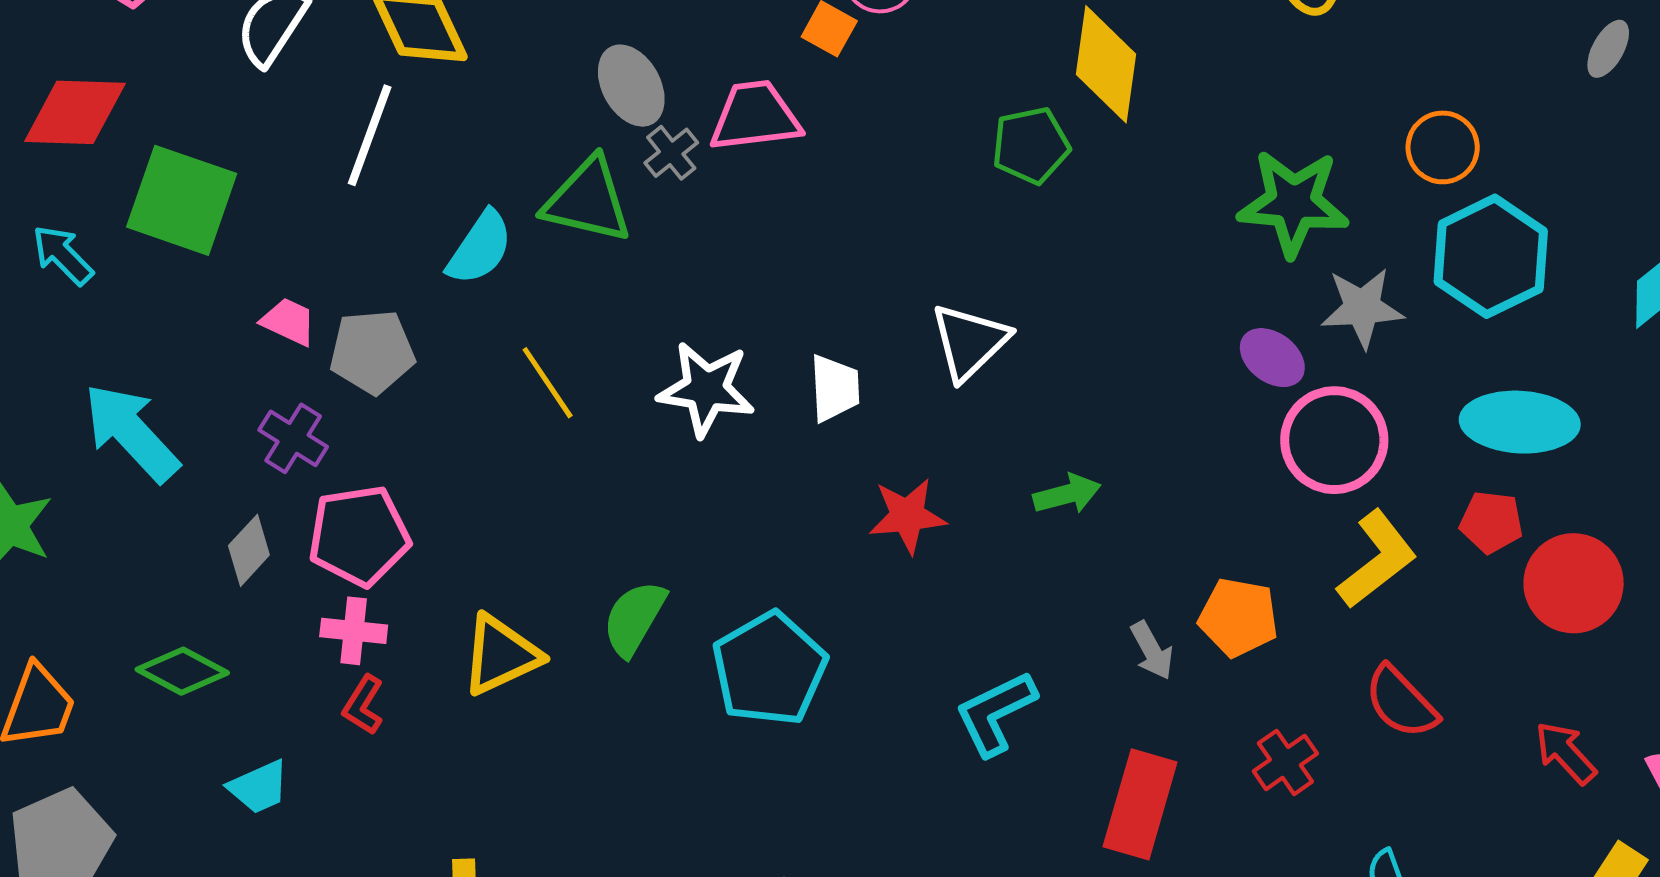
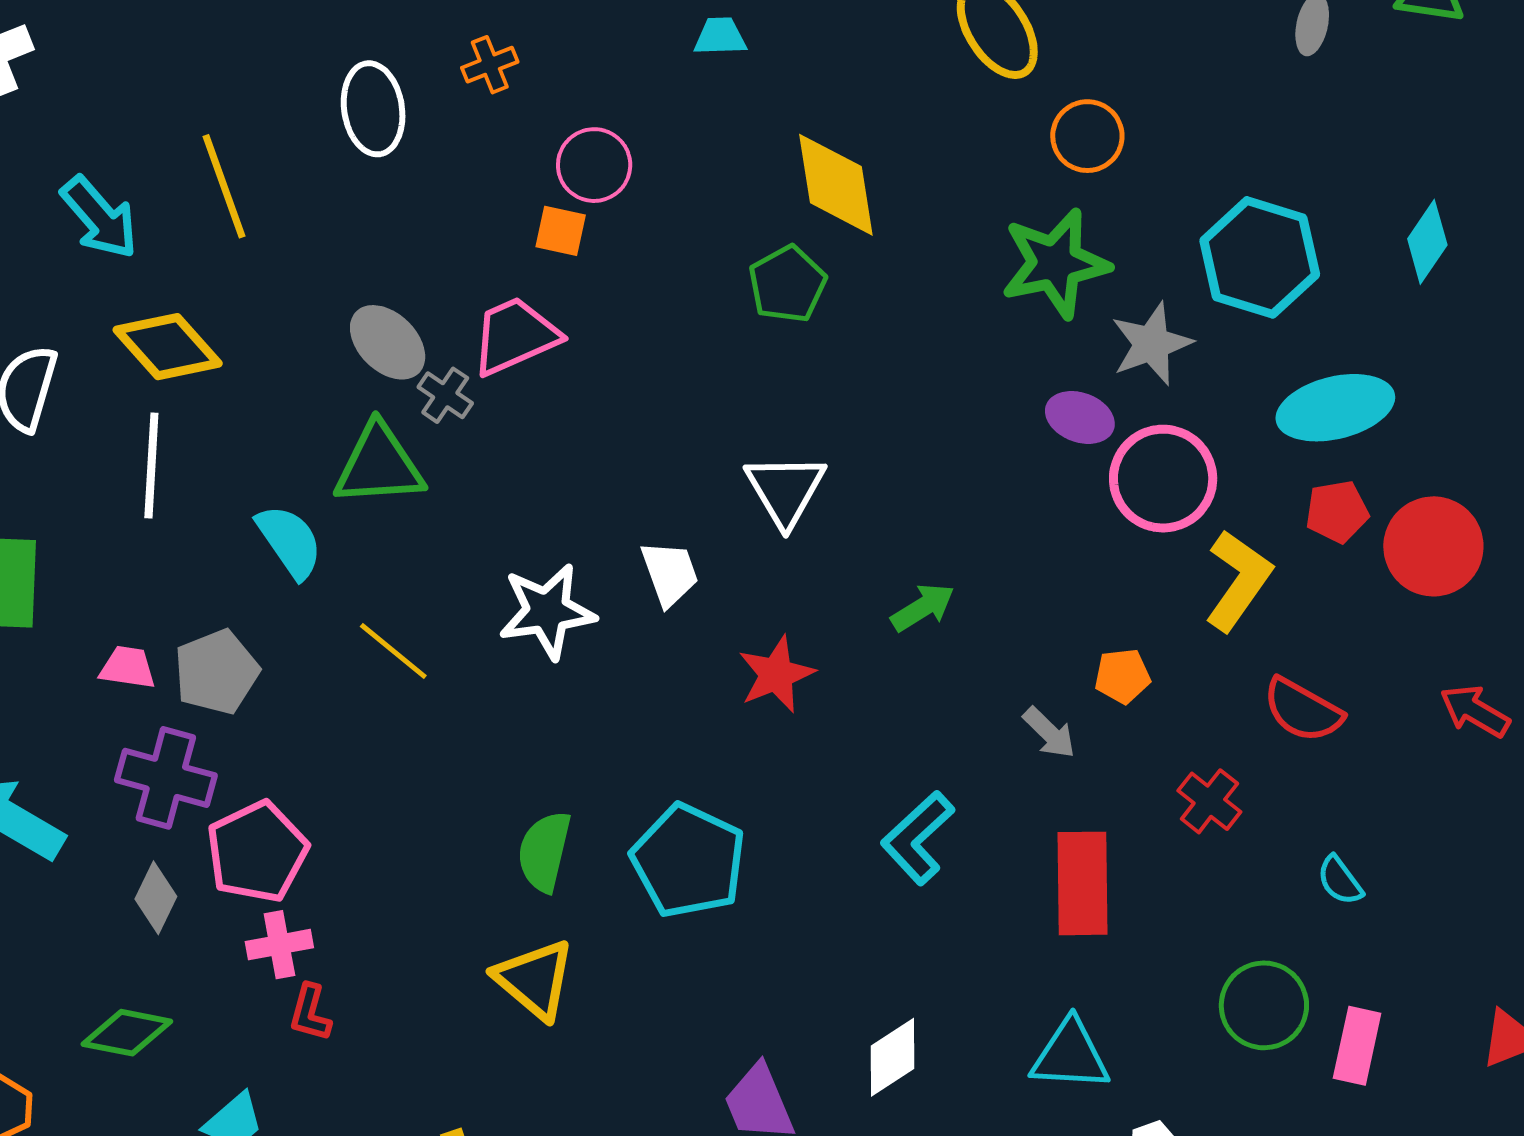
orange circle: (1443, 147) -> (1087, 136), moved
cyan semicircle: (480, 248) -> (290, 541), turned -52
purple cross: (293, 438) -> (166, 778), size x1.4
orange pentagon: (1238, 617) -> (1122, 676), size x0.7
yellow triangle: (501, 655) -> (535, 979), moved, turned -38

